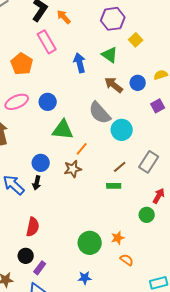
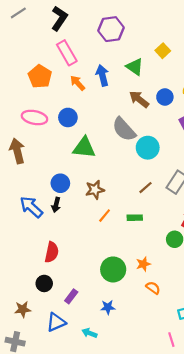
orange arrow: (64, 17) -> (78, 83), moved
purple hexagon: (113, 19) -> (111, 29), moved
pink ellipse: (17, 102) -> (34, 117), turned 35
orange line: (82, 149) -> (105, 216), moved
green rectangle: (114, 186) -> (135, 218), moved
purple rectangle: (40, 268) -> (71, 296), moved

